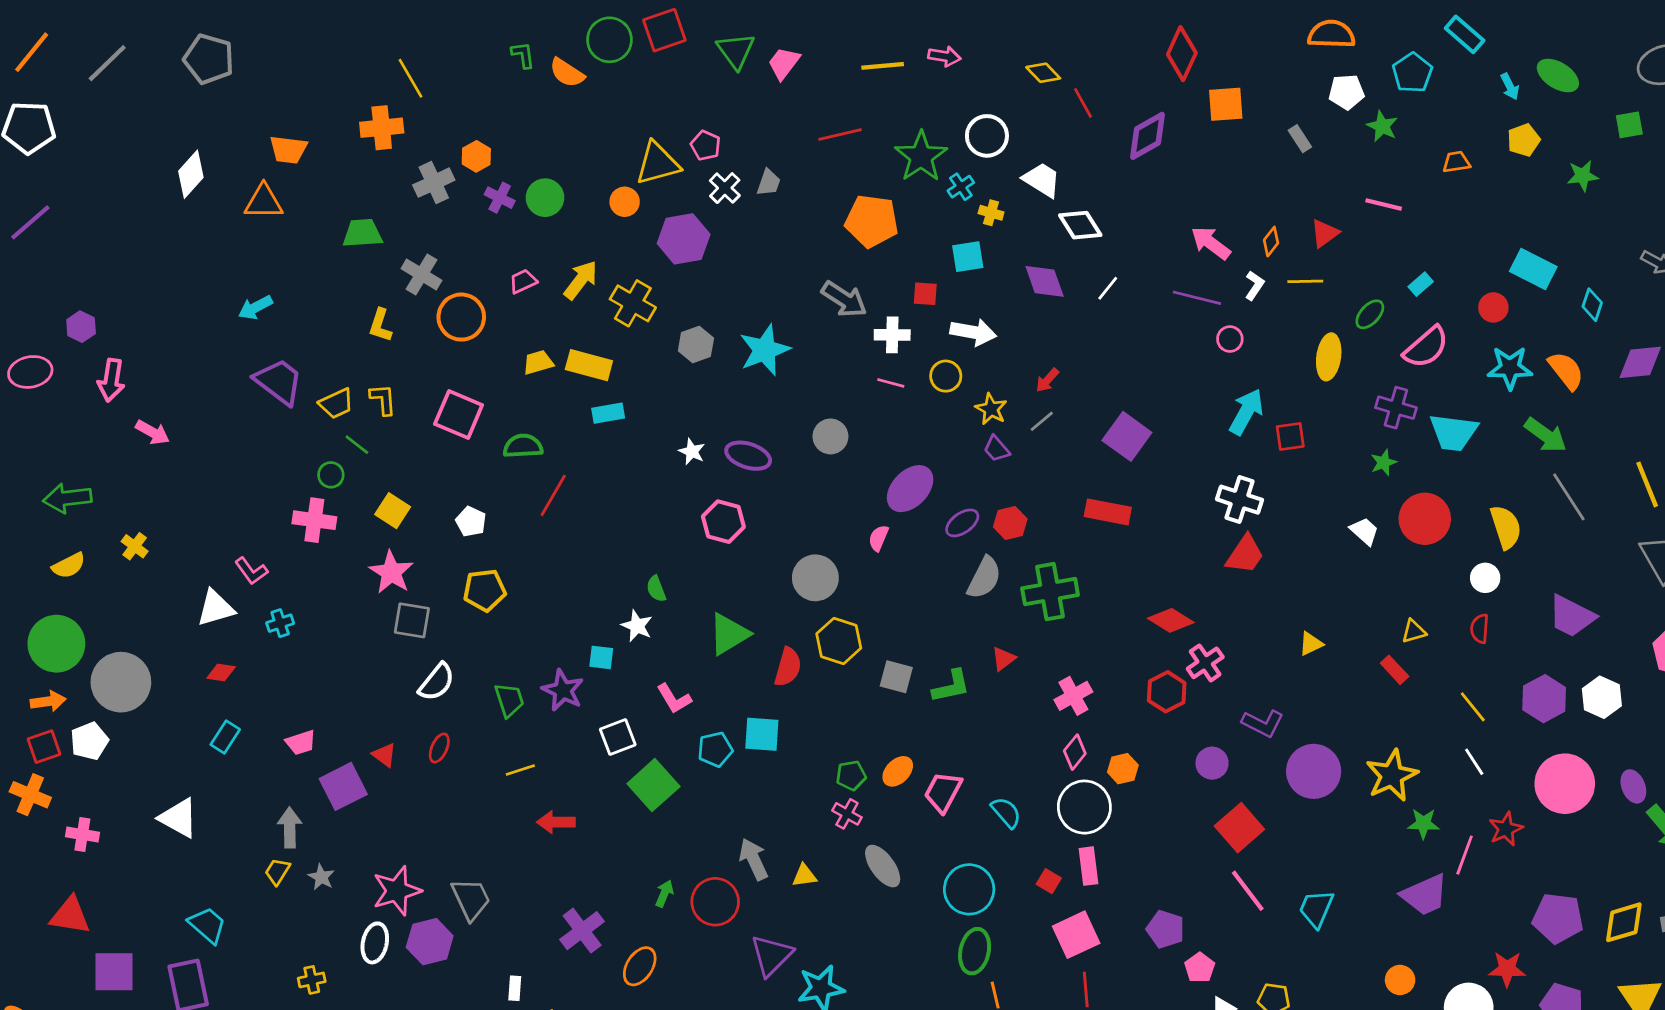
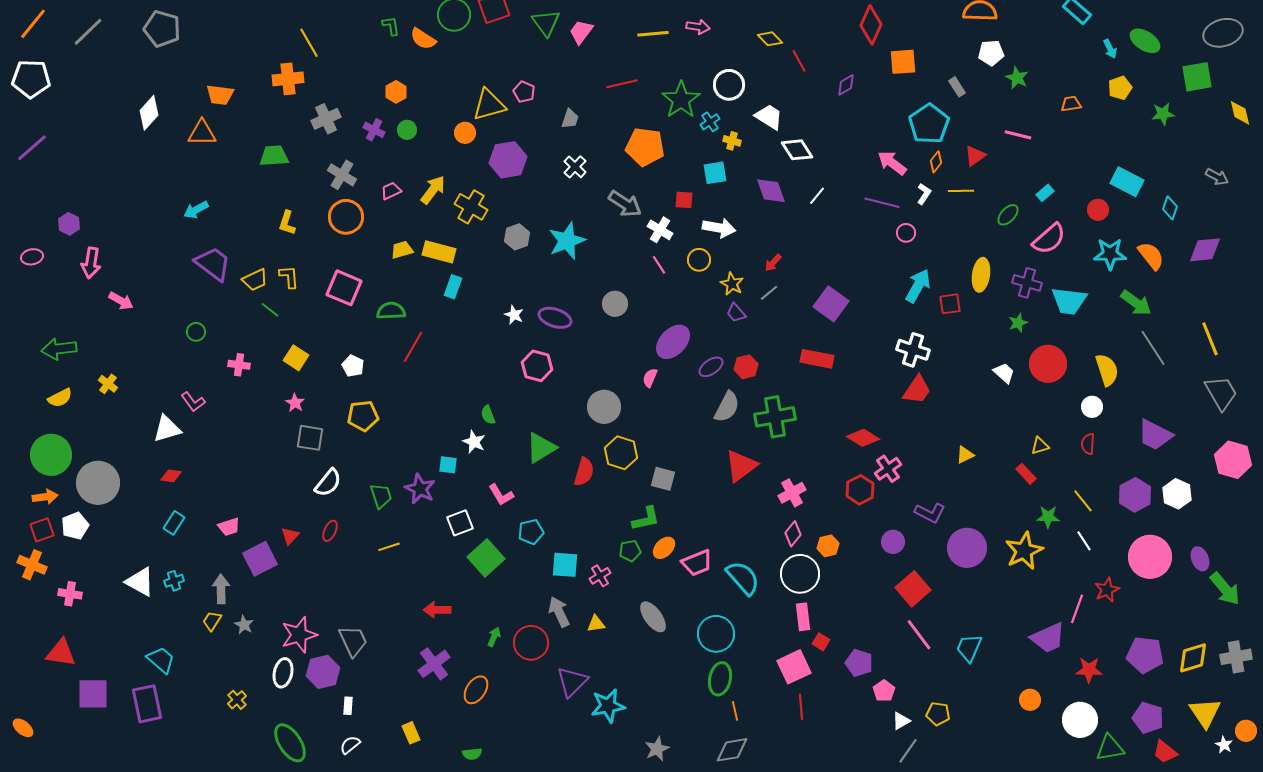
cyan pentagon: (1412, 73) -> (929, 124), moved, size x1.4
green square: (1629, 125) -> (1197, 77), size x1.5
purple diamond: (1148, 136) -> (846, 85), size x0.6
orange hexagon: (476, 156) -> (396, 92), moved
white cross: (725, 188) -> (575, 167), moved
green circle: (545, 198) -> (407, 130), size x0.7
gray cross: (421, 275) -> (342, 175), moved
white cross: (892, 335) -> (660, 230), turned 30
yellow ellipse: (1329, 357) -> (981, 275), moved
pink ellipse: (30, 372) -> (32, 257), size x0.7
pink line: (891, 383) -> (659, 265), turned 42
cyan rectangle: (608, 413) -> (453, 287), turned -60
green circle: (331, 475) -> (196, 332), moved
pink cross: (314, 520) -> (239, 365), size x0.7
pink star: (391, 572) -> (295, 403), size x0.6
cyan cross: (280, 623) -> (174, 581), moved
red triangle: (1003, 659) -> (741, 466), size x1.8
green L-shape: (951, 686) -> (646, 519), moved
cyan square: (762, 734) -> (565, 565), moved
red triangle: (384, 755) -> (290, 536), turned 36
pink trapezoid: (943, 792) -> (697, 563), turned -140
cyan semicircle: (1006, 813) -> (743, 578), size x1.5
pink cross: (847, 814) -> (600, 576), moved, turned 30
red arrow: (556, 822) -> (437, 610), moved
green star: (1423, 824) -> (1048, 517), moved
red square: (1049, 881) -> (821, 642), moved
red star: (1507, 969) -> (1089, 670), moved
yellow cross: (312, 980) -> (237, 700), turned -30
white rectangle: (515, 988) -> (348, 706), moved

